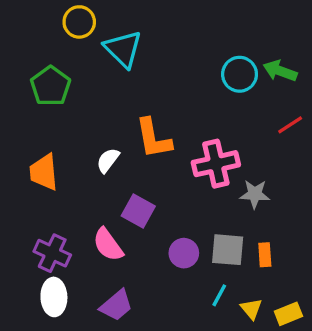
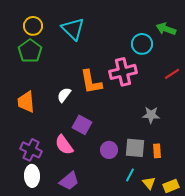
yellow circle: (79, 22) -> (33, 26), moved
green arrow: (280, 71) -> (166, 29), moved
pink cross: (216, 164) -> (123, 72), moved

